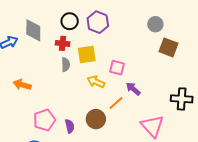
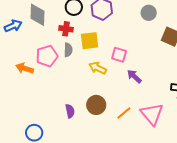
gray circle: (155, 24) -> (149, 13), moved
orange line: (116, 103) -> (124, 113), moved
pink pentagon: (44, 120) -> (47, 56), moved

